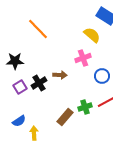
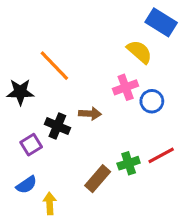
orange line: (38, 29) -> (54, 66), moved
blue circle: (102, 76) -> (152, 101), moved
black cross: (39, 83) -> (57, 126), turned -35
purple square: (20, 87) -> (31, 145), moved

